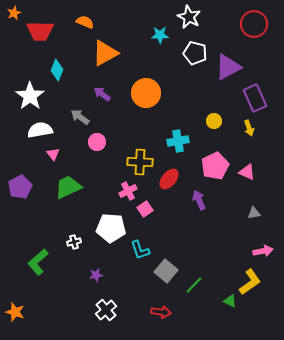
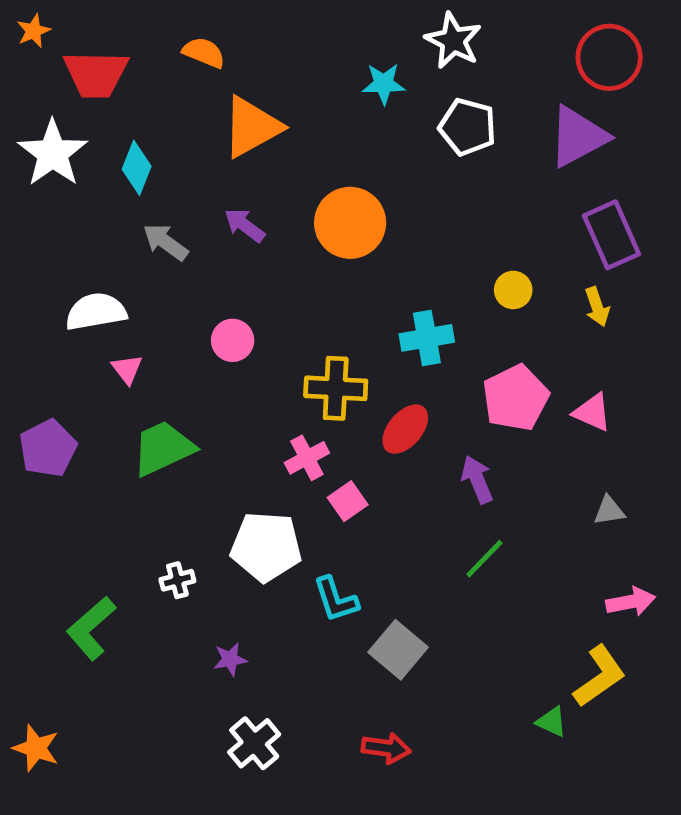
purple triangle: (228, 67) -> (578, 136), moved
white star: (30, 96) -> (53, 153), moved
gray arrow: (80, 117) -> (165, 242), moved
green line: (194, 285) -> (484, 559), moved

